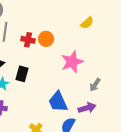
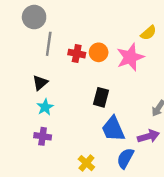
pink star: (72, 62) -> (130, 57), moved
black rectangle: (22, 74) -> (101, 97), moved

